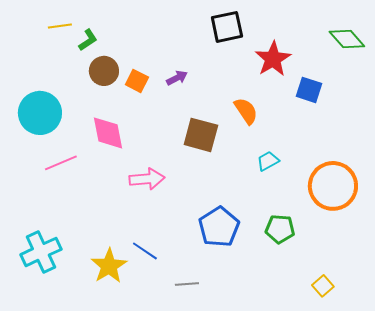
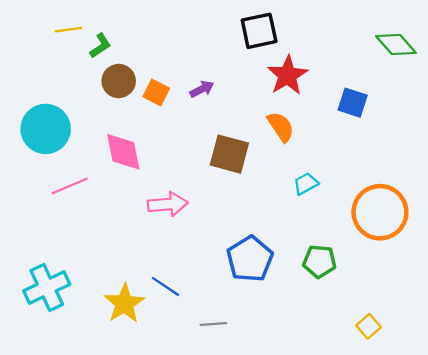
red star: (273, 59) -> (288, 75), moved

